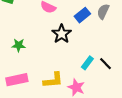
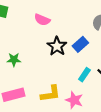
blue rectangle: (82, 15) -> (80, 44), moved

